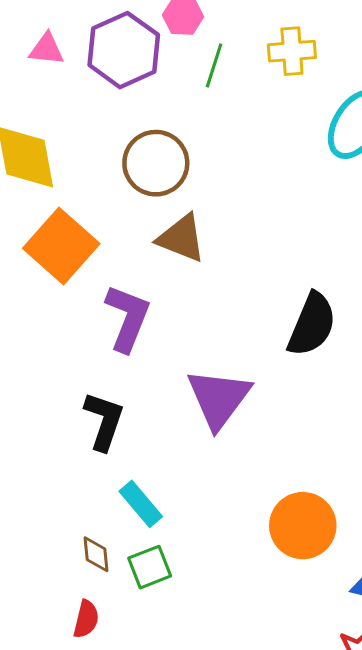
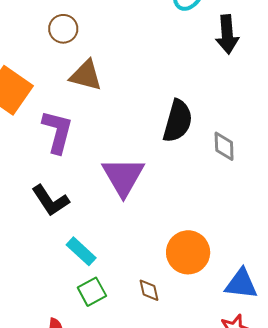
brown circle: (156, 163) -> (63, 29), size x0.7
black L-shape: (104, 421) -> (50, 200), turned 135
brown diamond: (96, 554) -> (149, 290), moved

